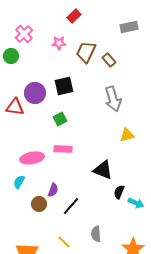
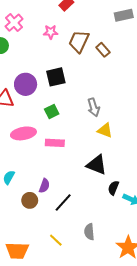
gray arrow: (113, 99) -> (94, 107), moved, size x0.7
yellow triangle: (127, 135) -> (105, 130), moved, turned 35
pink ellipse: (32, 158) -> (23, 133), moved

